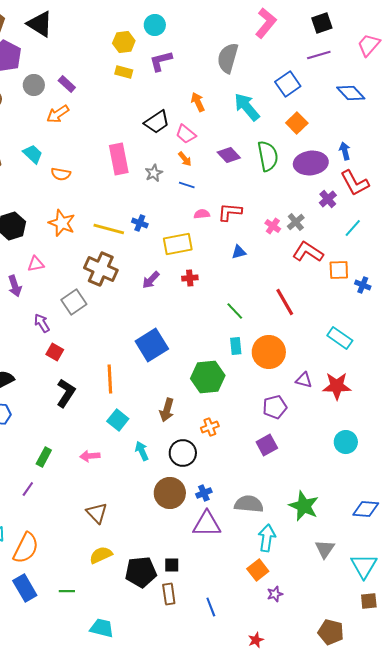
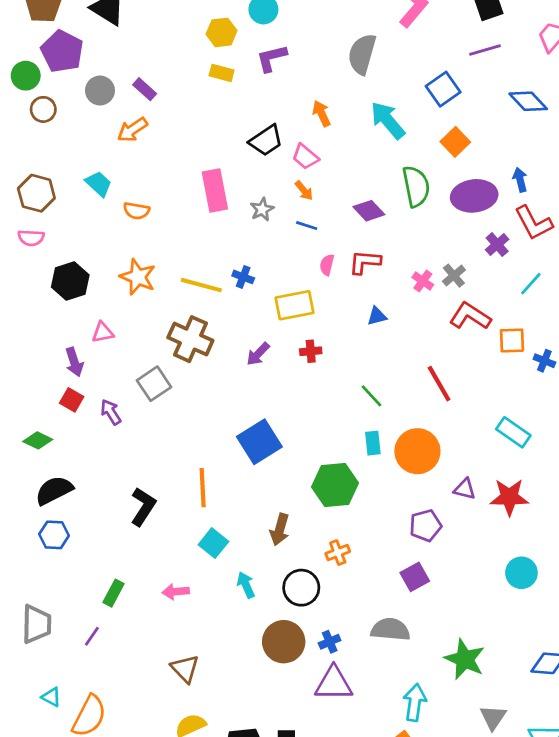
purple diamond: (229, 155) -> (369, 211), moved
pink semicircle: (202, 214) -> (327, 265), turned -70
red square: (55, 352) -> (72, 400), moved
gray semicircle: (249, 504) -> (390, 630), moved

